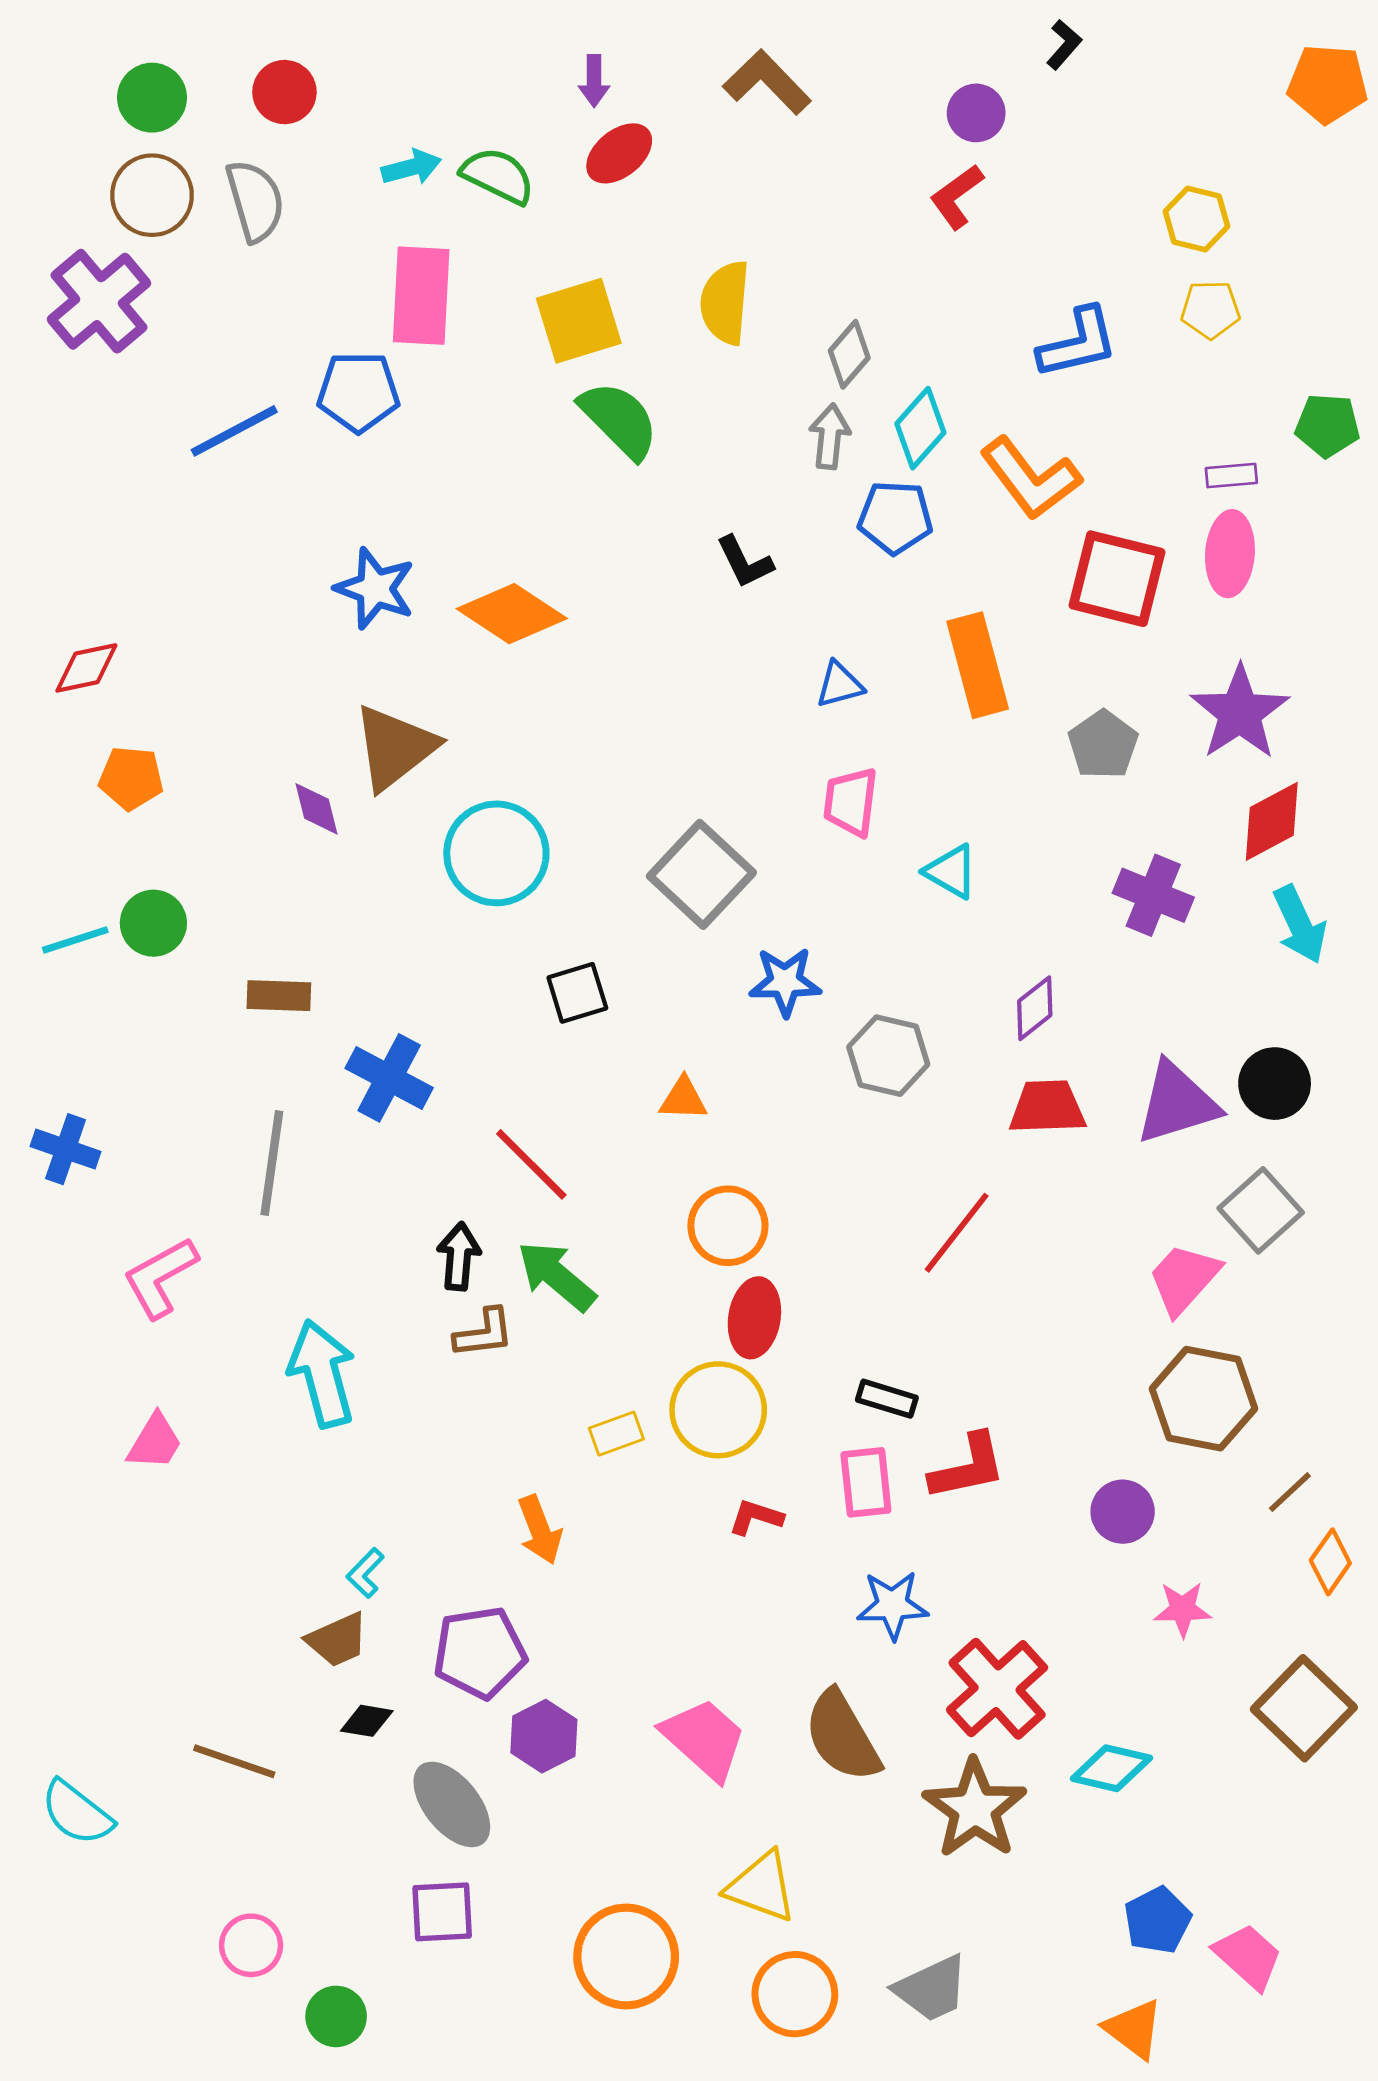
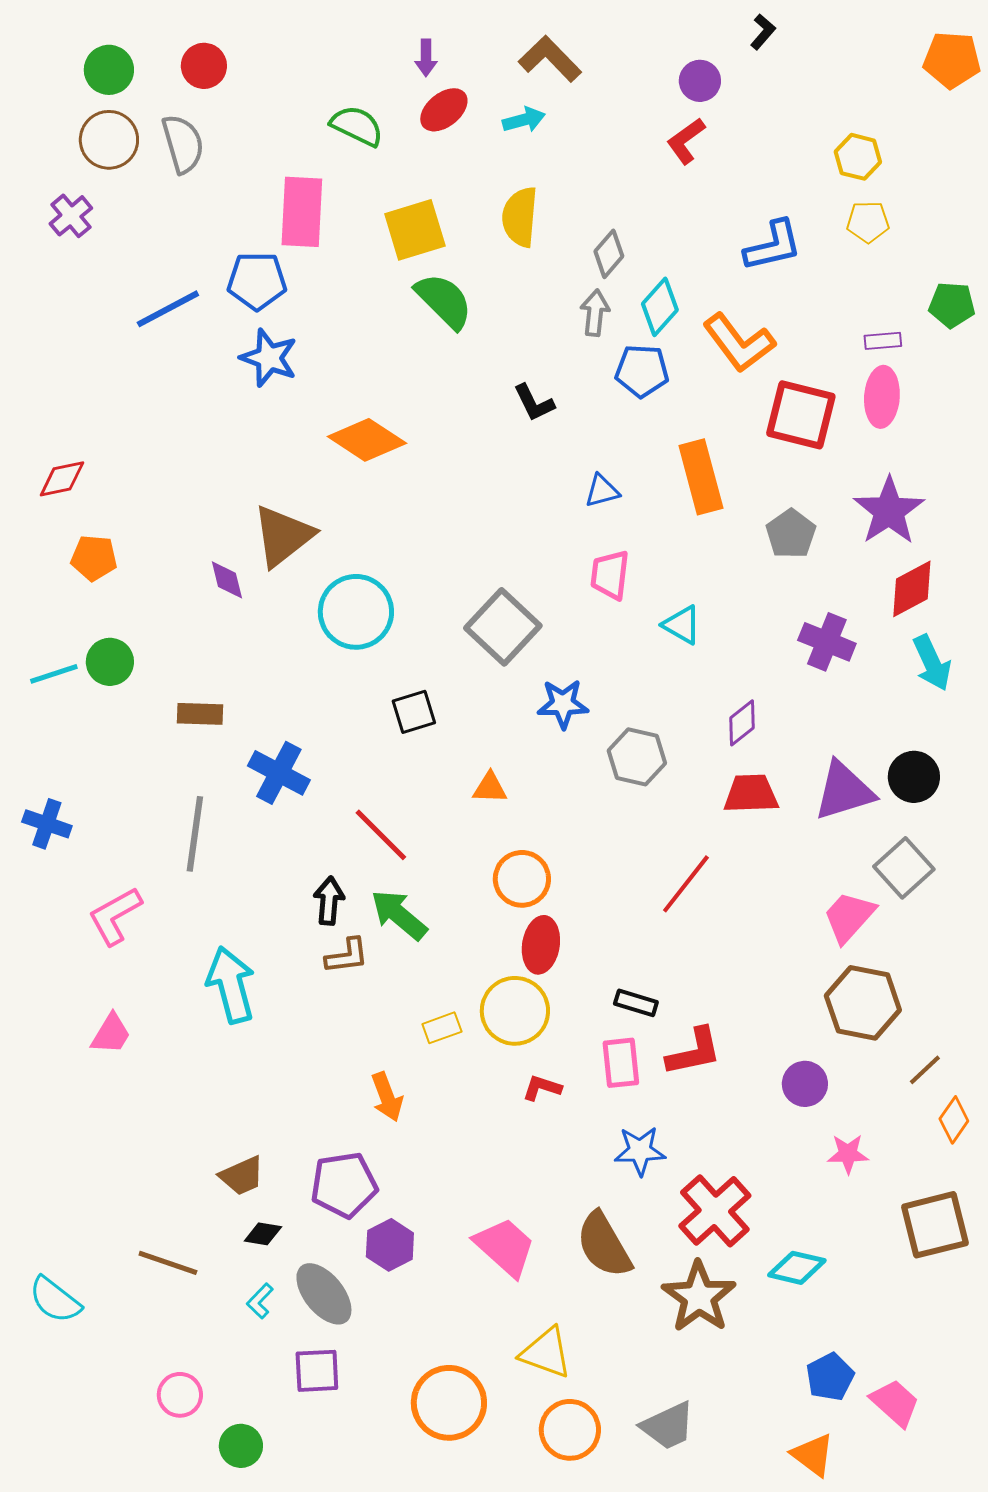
cyan arrow: (411, 167) -> (524, 120), moved
purple cross: (99, 301) -> (71, 216), size x0.6
blue star: (375, 588) -> (269, 358), moved
cyan L-shape: (365, 1573) -> (260, 1301), moved
brown square: (1304, 1708) -> (935, 1225), turned 32

